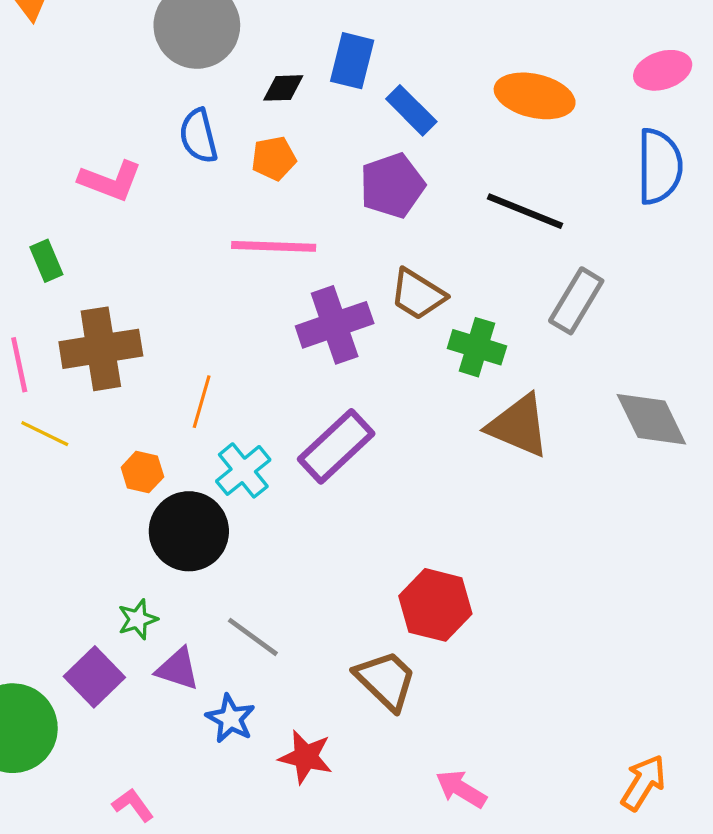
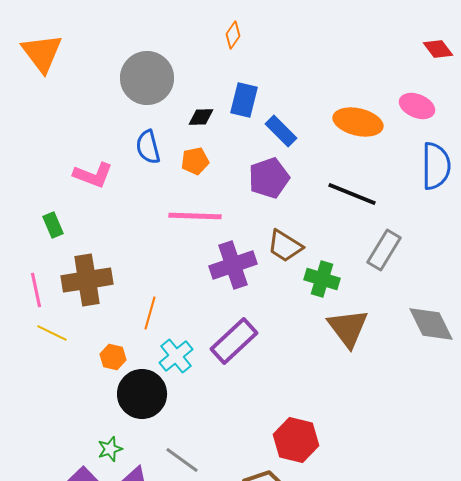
pink ellipse: (663, 70) -> (417, 106), moved, turned 40
brown triangle: (519, 426) -> (348, 328), turned 30

